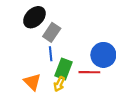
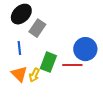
blue line: (51, 54) -> (19, 48), moved
yellow arrow: (59, 84) -> (34, 75), moved

